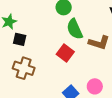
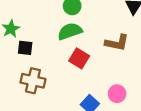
green semicircle: (75, 29) -> (70, 31), moved, turned 100

